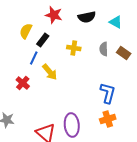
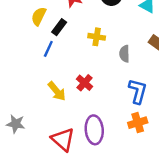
gray semicircle: (104, 49) -> (124, 54), moved
yellow arrow: (50, 72) -> (57, 91), moved
red cross: (23, 83) -> (85, 83), moved

